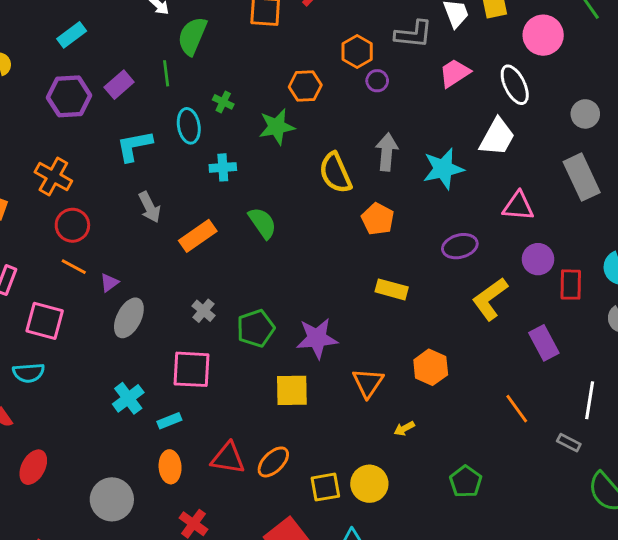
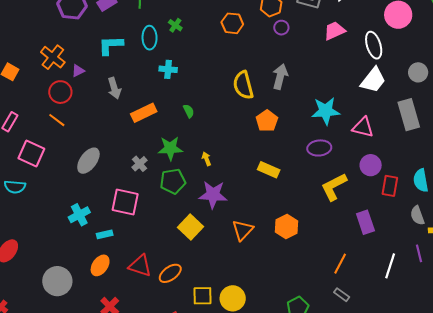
green star: (277, 127) -> (170, 148), moved
white trapezoid: (497, 137) -> (373, 80), moved
cyan star: (443, 169) -> (326, 111), moved
green semicircle: (262, 223) -> (189, 111), size x0.6
purple triangle: (109, 283) -> (78, 71), moved
yellow square: (292, 390) -> (191, 227), turned 35
orange line: (517, 409) -> (340, 264), turned 55
yellow arrow: (404, 428) -> (206, 159), moved, turned 88
gray rectangle: (569, 443) -> (342, 295), moved
orange ellipse: (170, 467) -> (100, 265), turned 30

